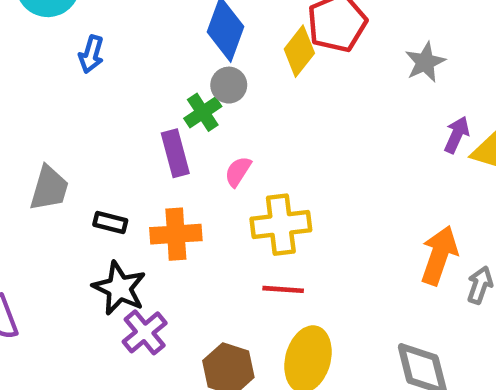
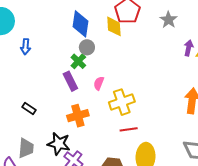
yellow diamond: (299, 51) -> (114, 26), turned -30
gray trapezoid: (49, 188) -> (26, 148), moved
black rectangle: (110, 222) -> (29, 109), moved, turned 32

